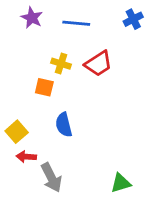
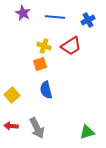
blue cross: (133, 19) -> (88, 20), moved
orange square: (44, 87) -> (40, 64), moved, turned -32
red arrow: (26, 157) -> (11, 126), moved

